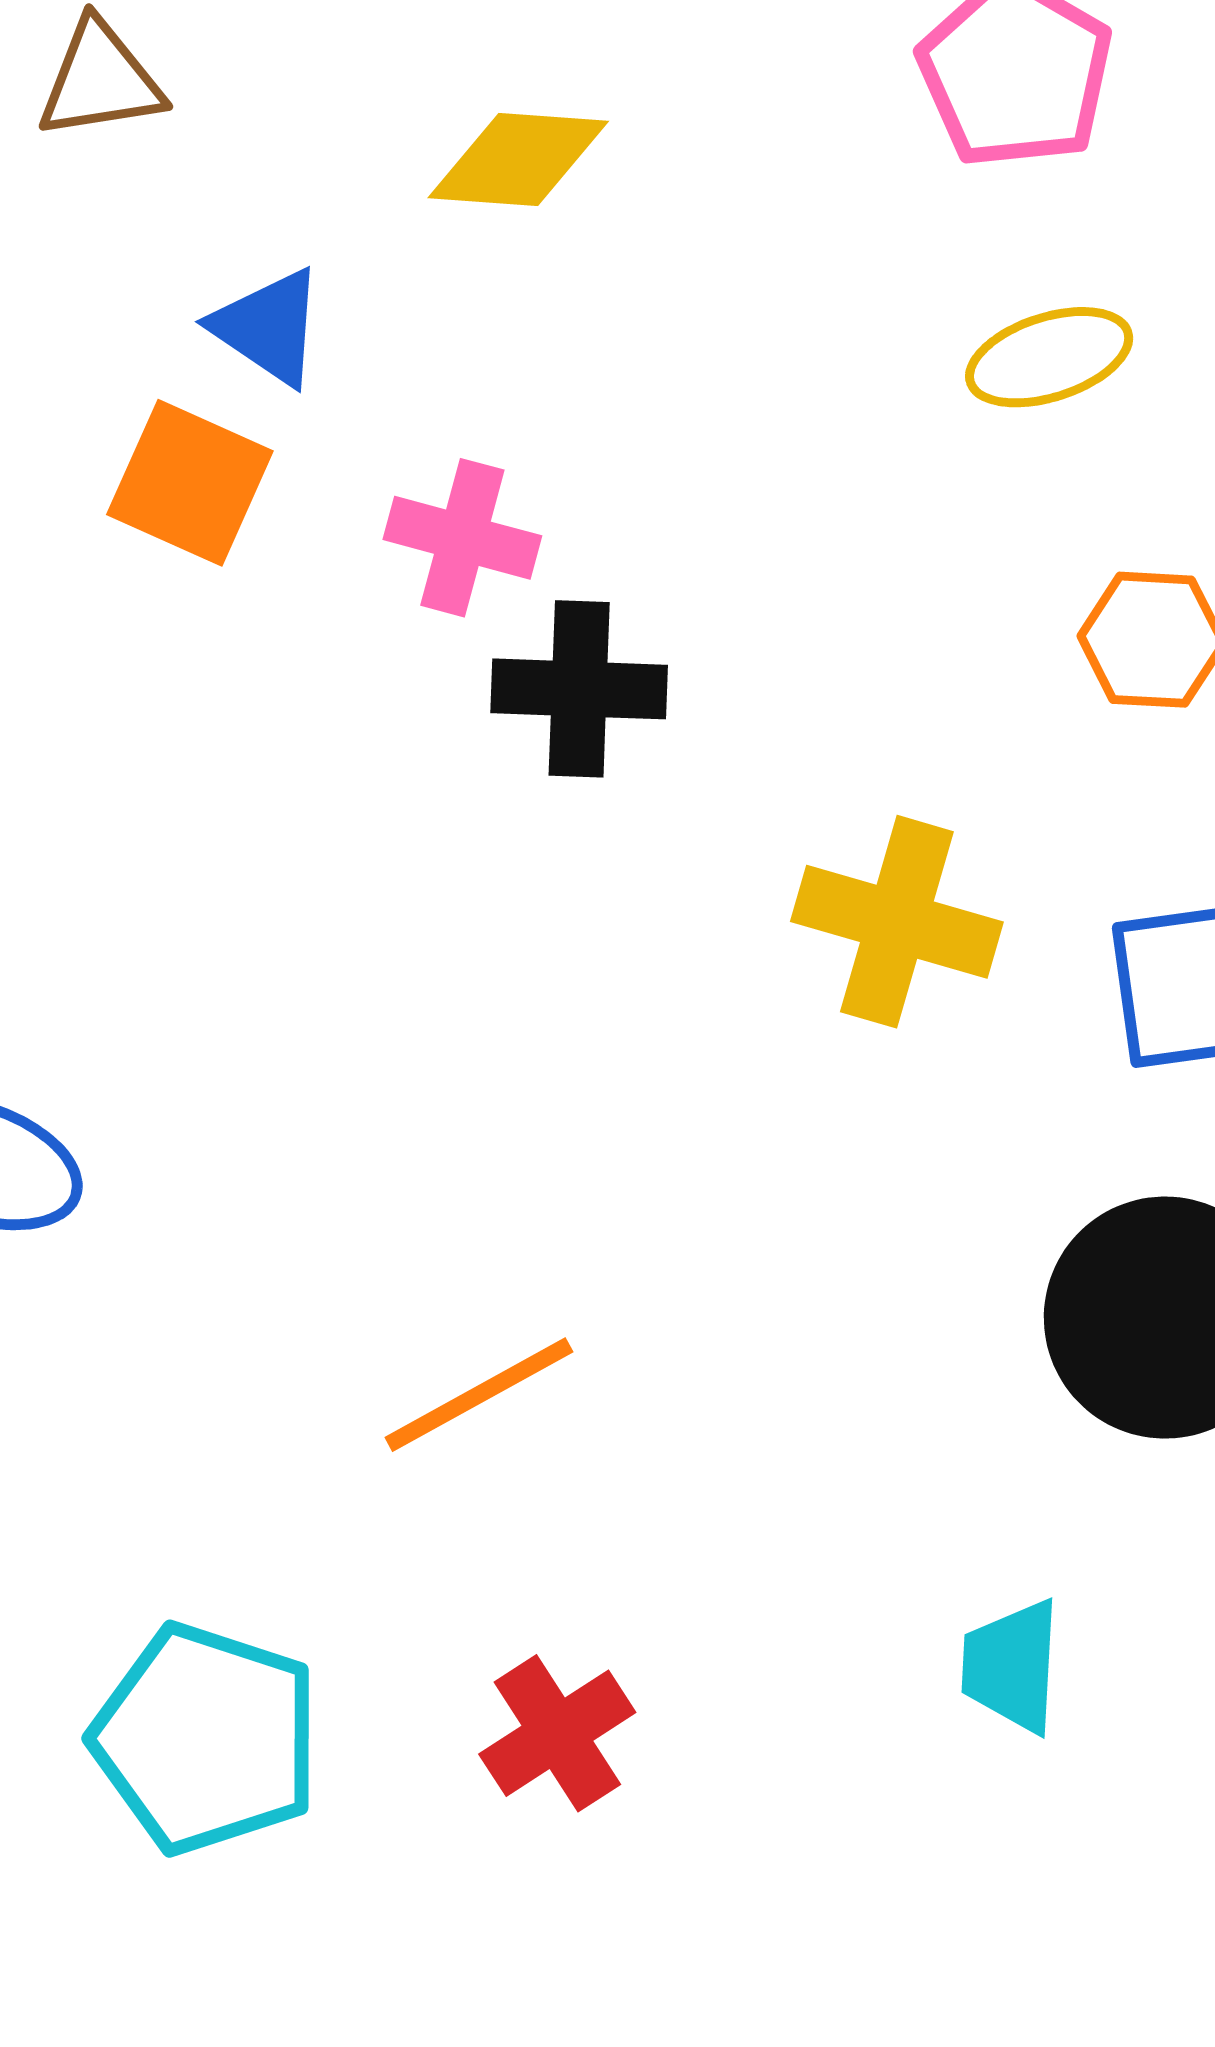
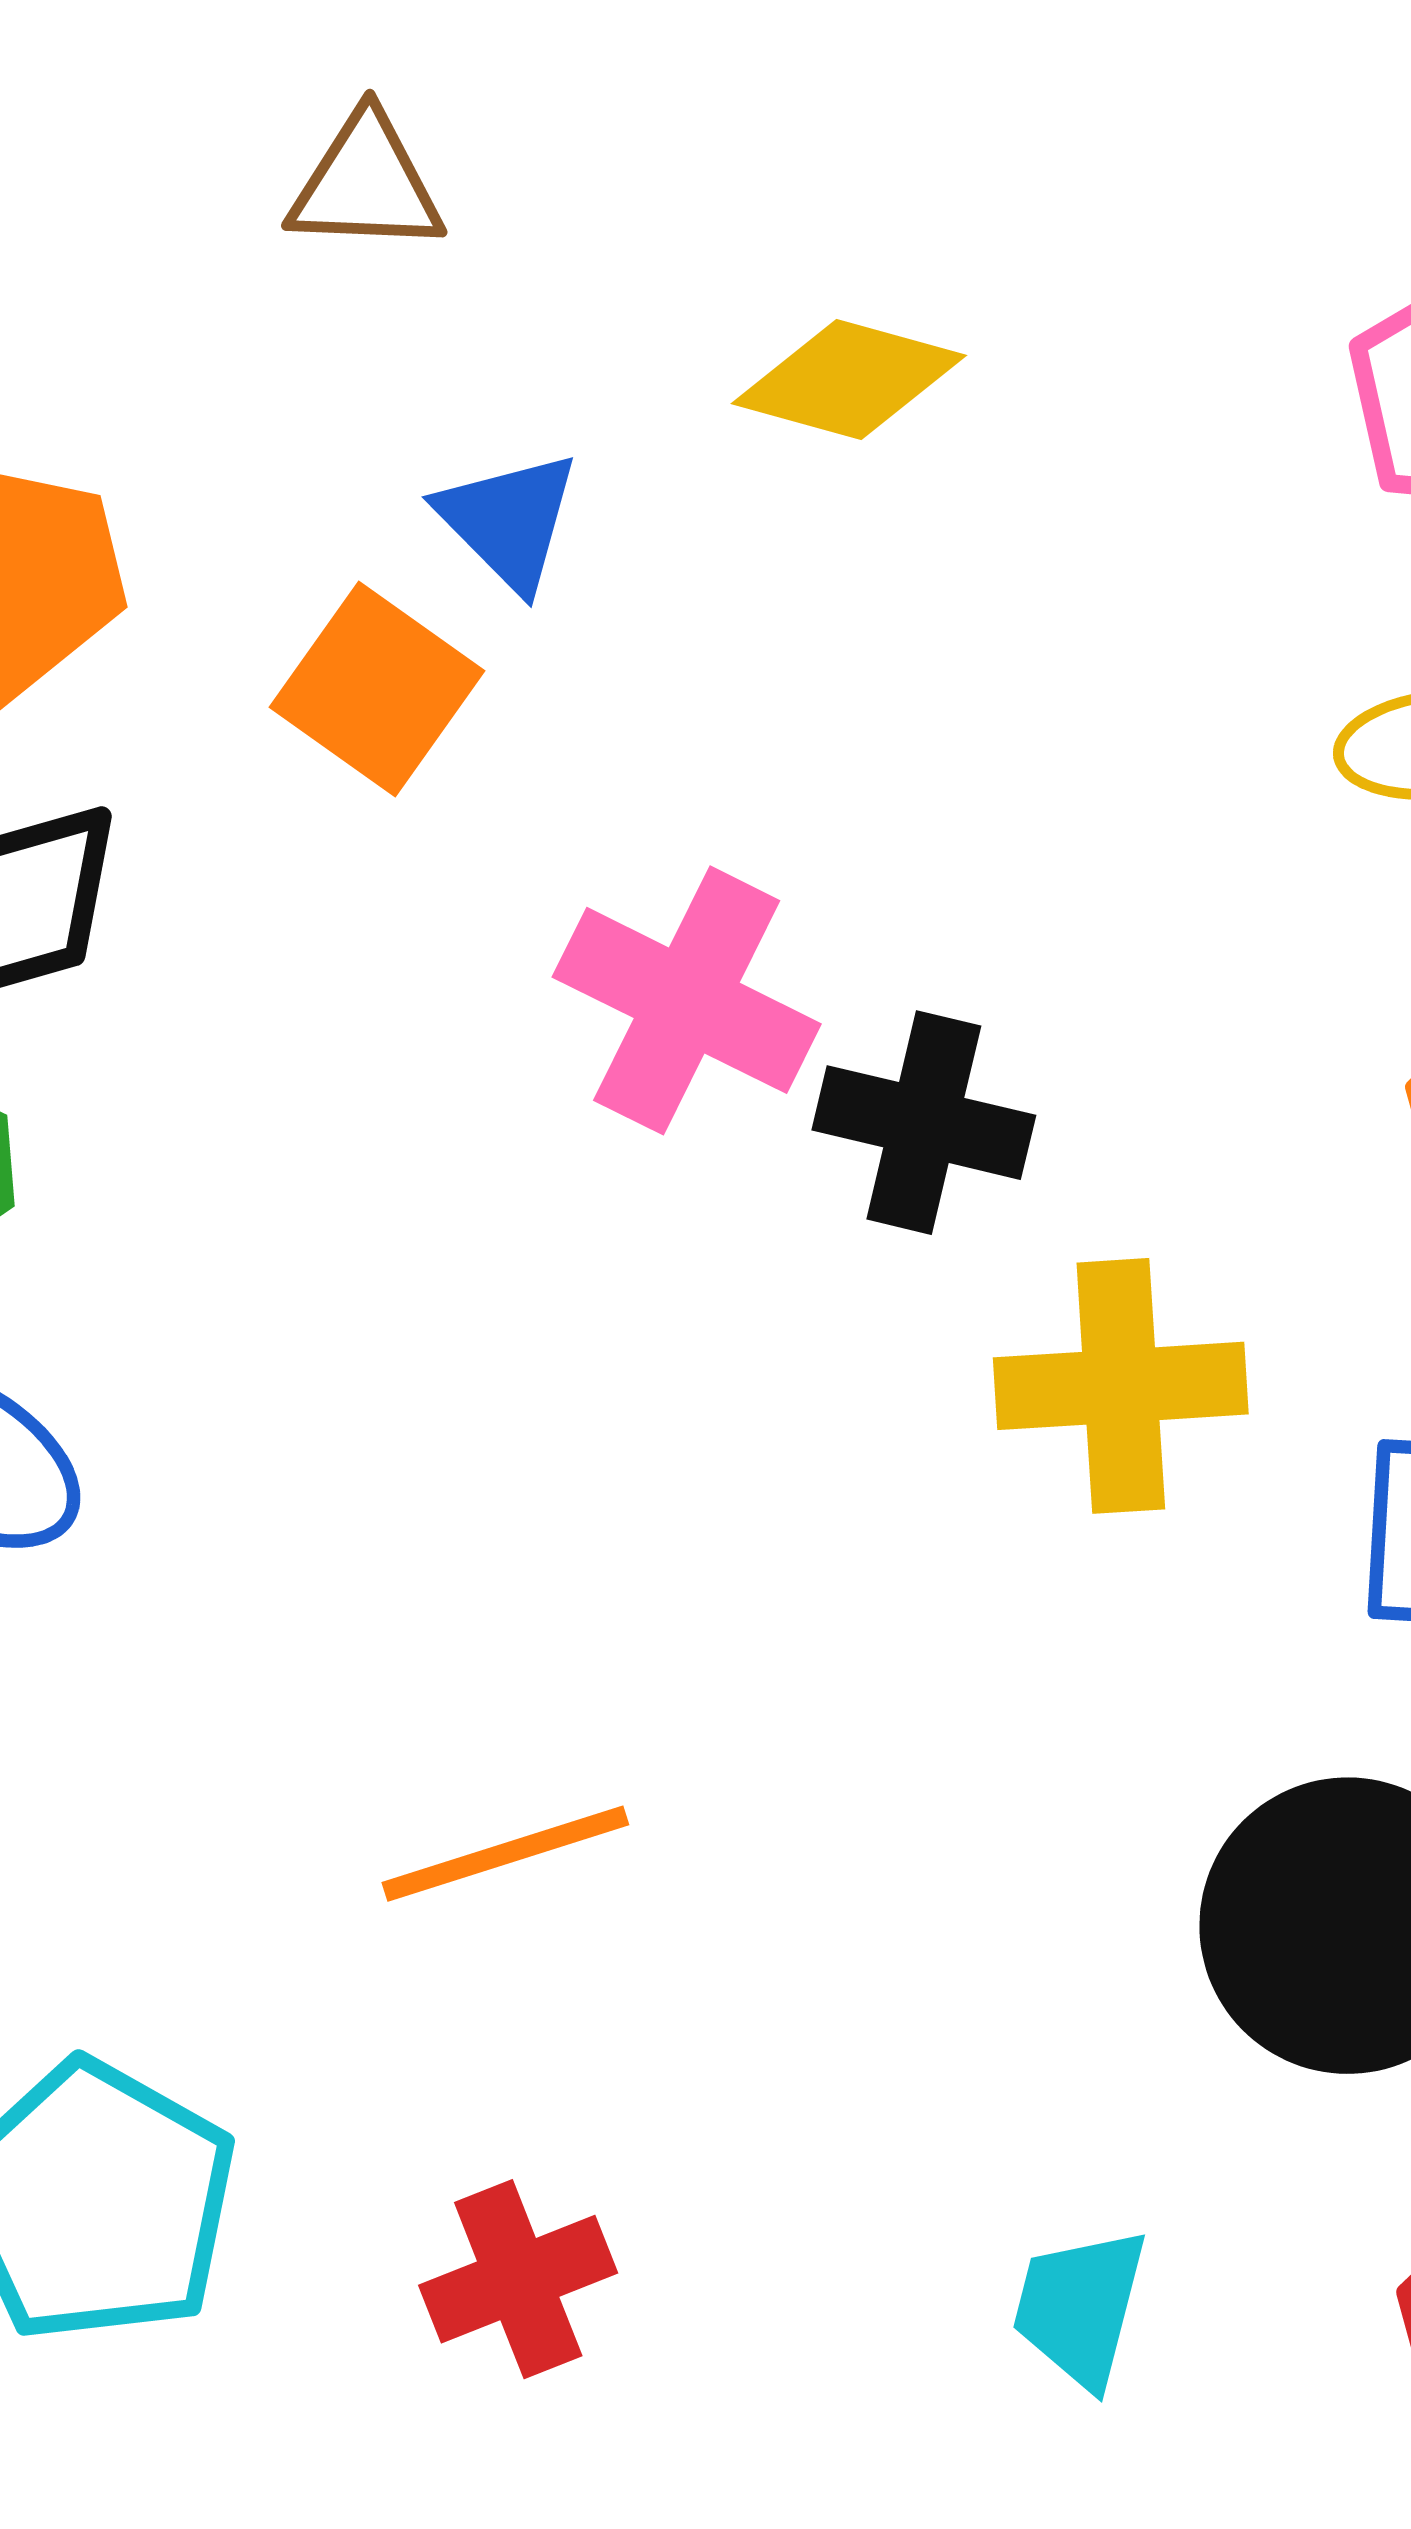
pink cross: (462, 538) -> (687, 1000), moved, size x1.4
black cross: (579, 689) -> (924, 1123), moved
yellow cross: (897, 922) -> (1121, 1386), turned -31

